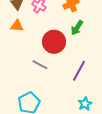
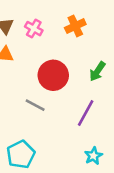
green arrow: (77, 28) -> (97, 71), moved

